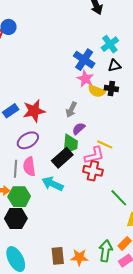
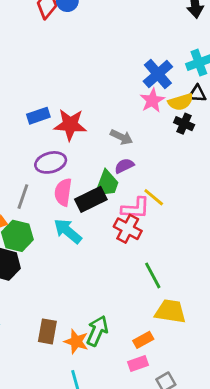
yellow semicircle: (97, 91) -> (181, 102), moved, turned -54
gray arrow: (71, 110) -> (122, 137), turned -105
pink semicircle: (29, 166) -> (63, 192), moved
green arrow: (106, 251) -> (97, 331), moved

